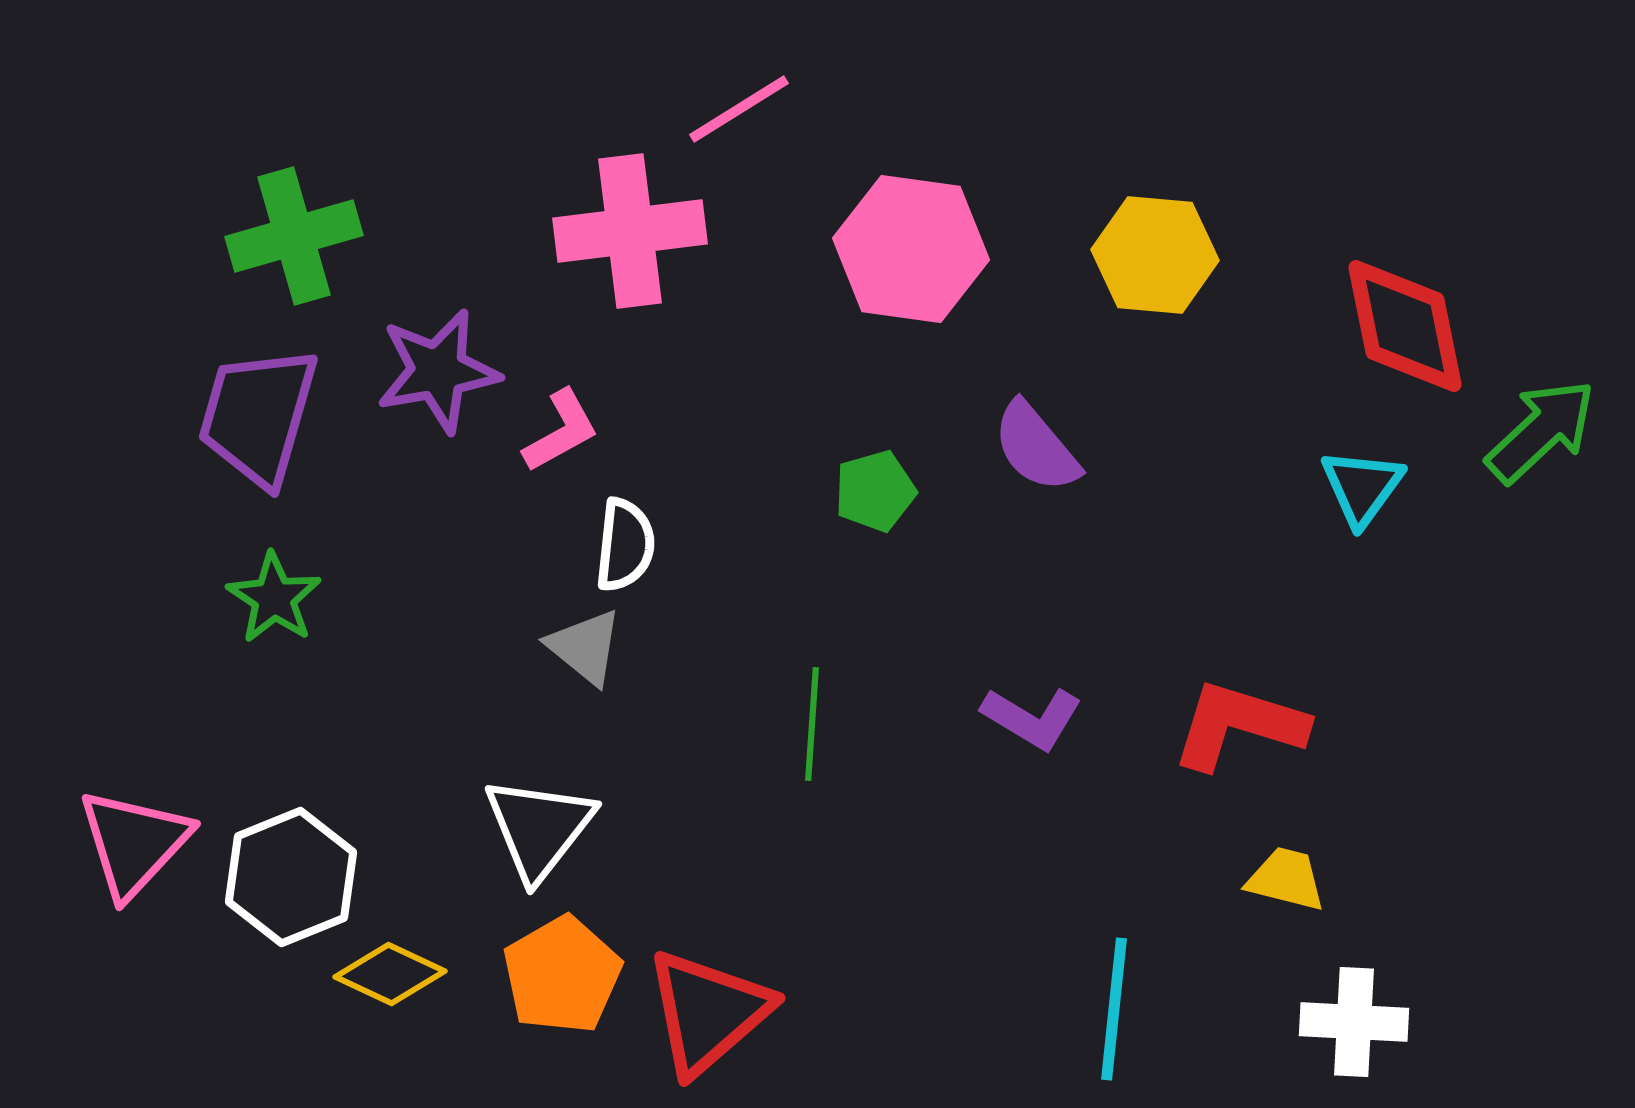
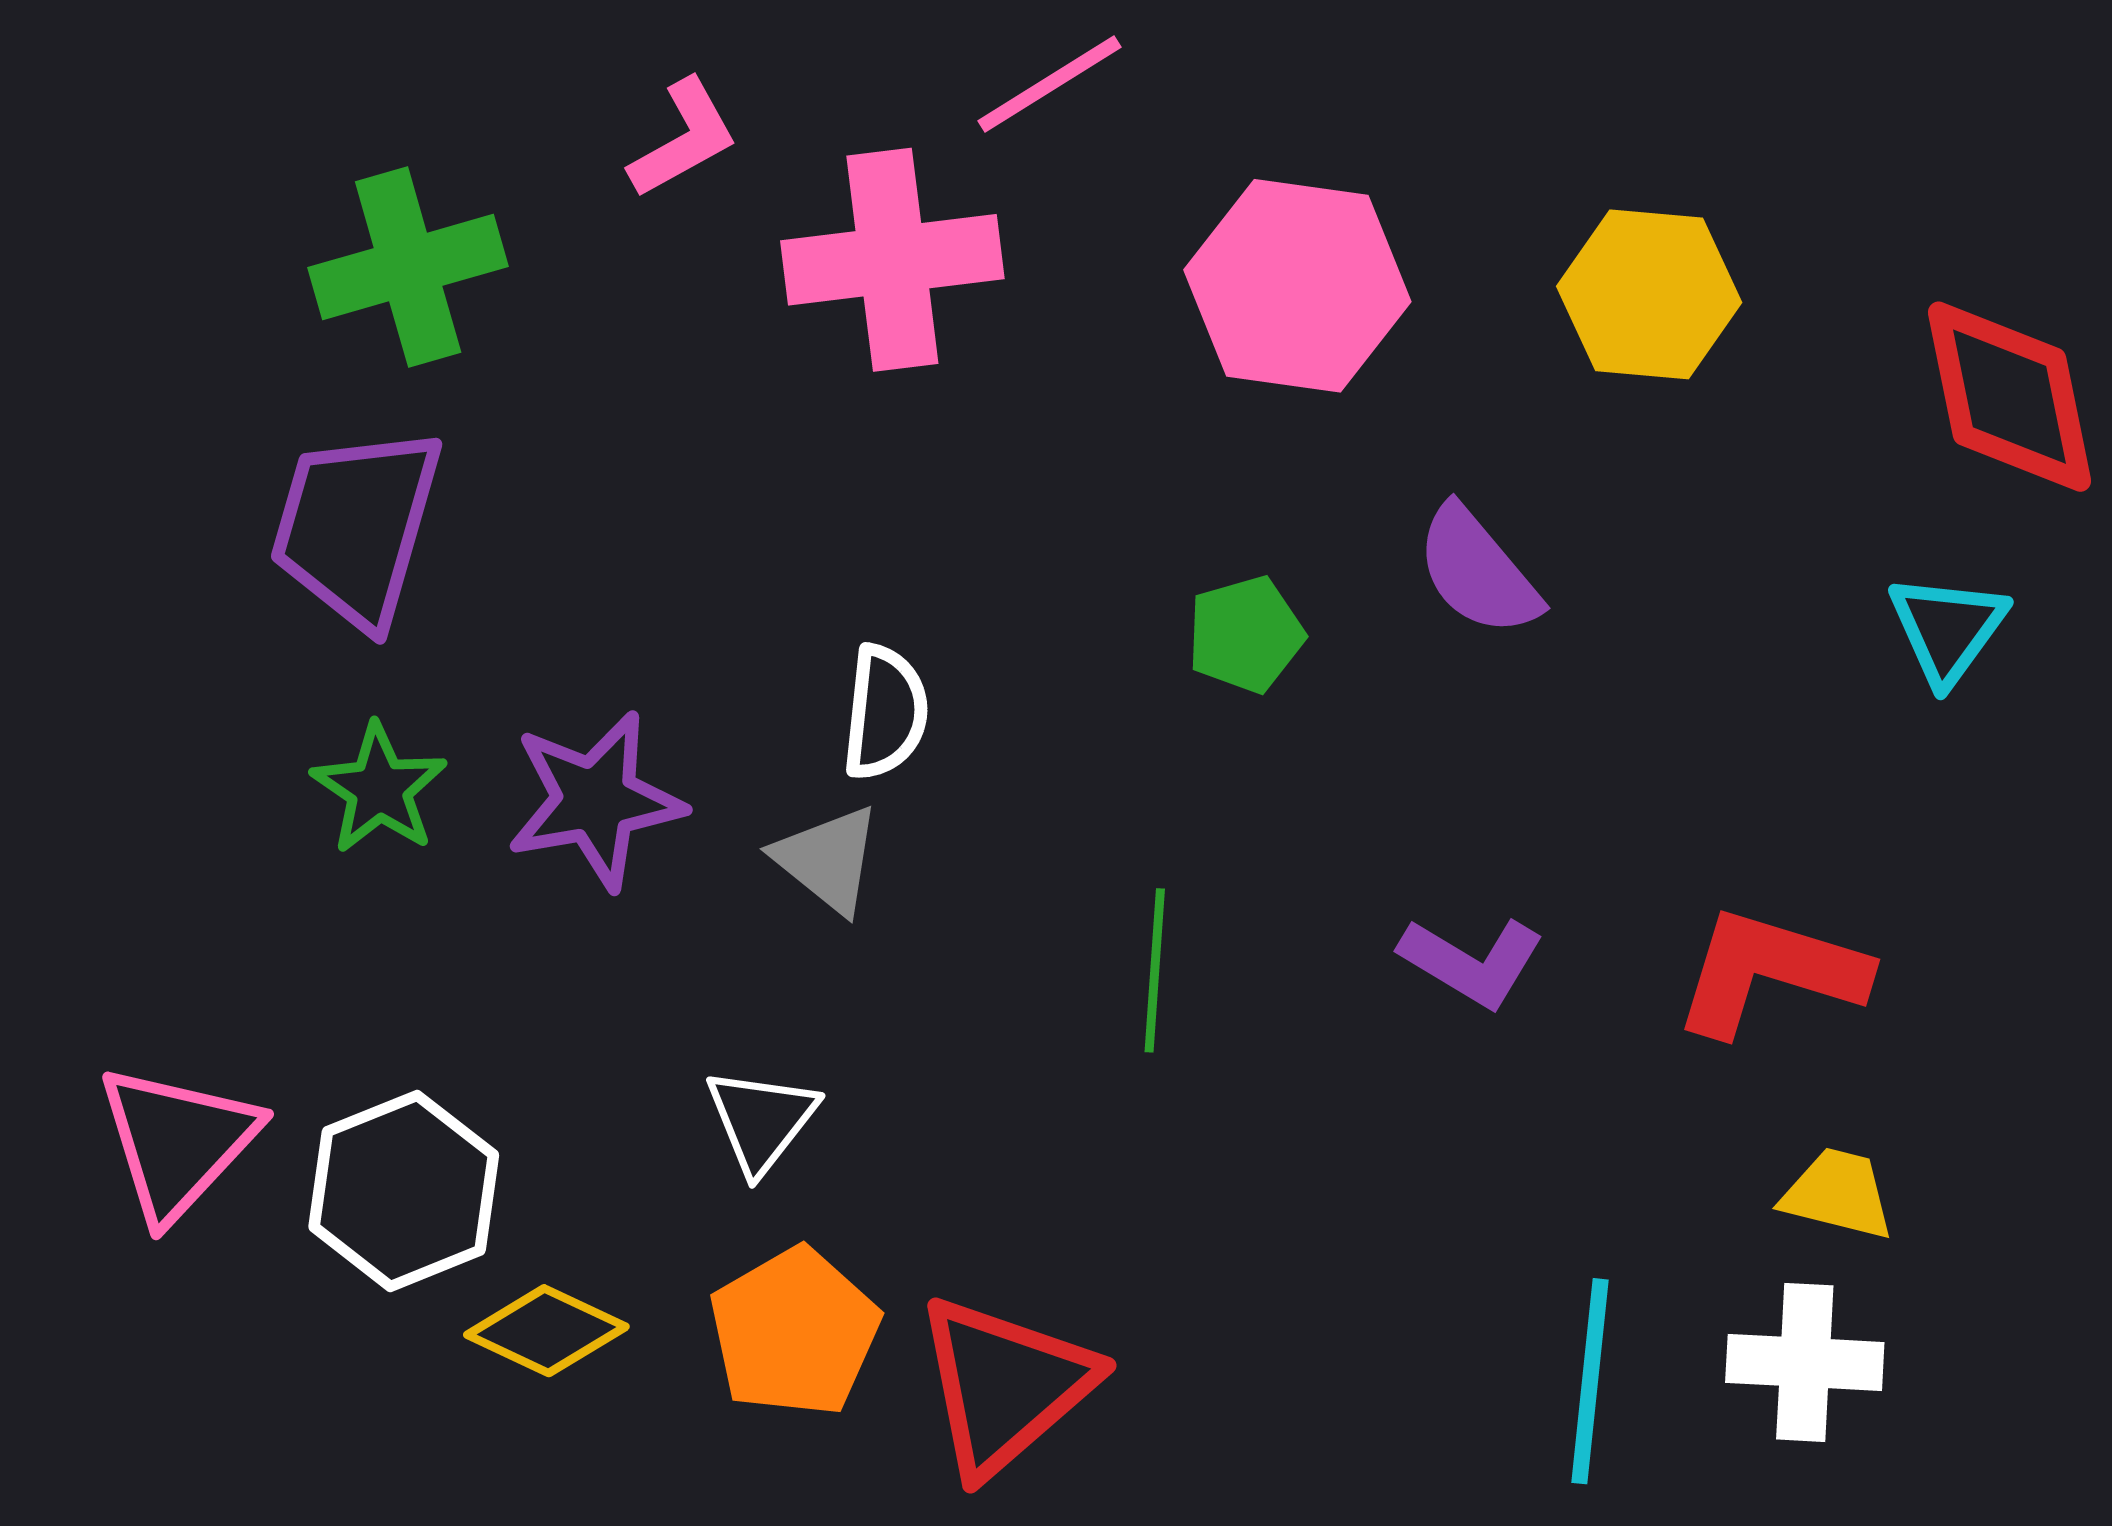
purple star: (438, 371) -> (595, 800), moved
pink L-shape: (561, 431) -> (683, 139), moved
white triangle: (539, 828) -> (761, 1120), size x0.7
white cross: (1354, 1022) -> (1805, 1362), moved

